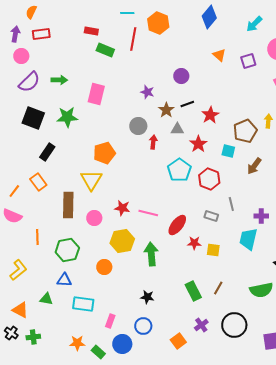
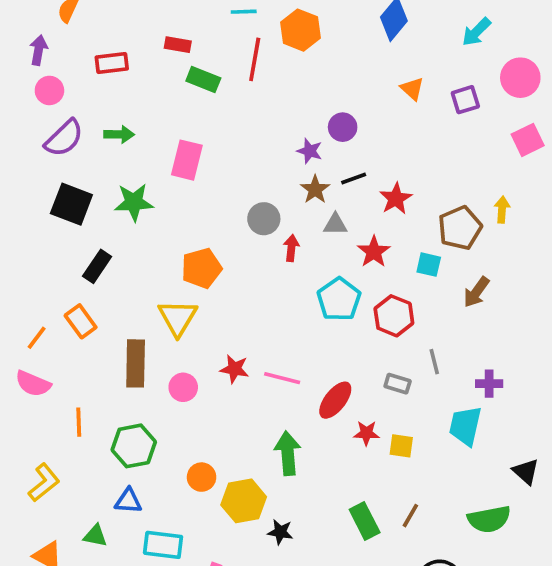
red rectangle: (41, 34) -> (112, 63), moved
purple star: (147, 92) -> (310, 151), moved
yellow hexagon: (122, 241) -> (244, 501), moved

